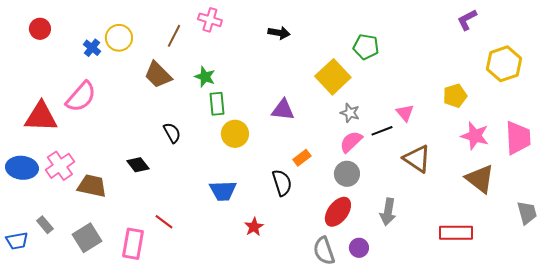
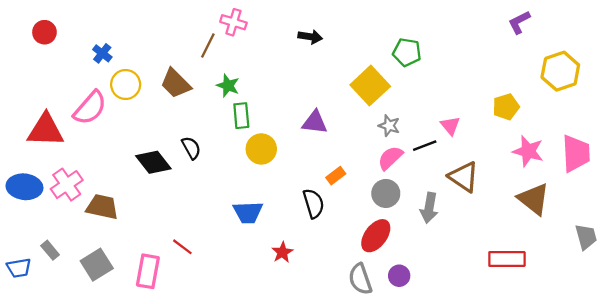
brown line: (174, 36) -> (208, 46), moved
yellow circle: (119, 38) -> (126, 84), moved
black diamond: (138, 165) -> (153, 162), moved, size x1.4
gray arrow: (388, 212) -> (429, 208), moved

